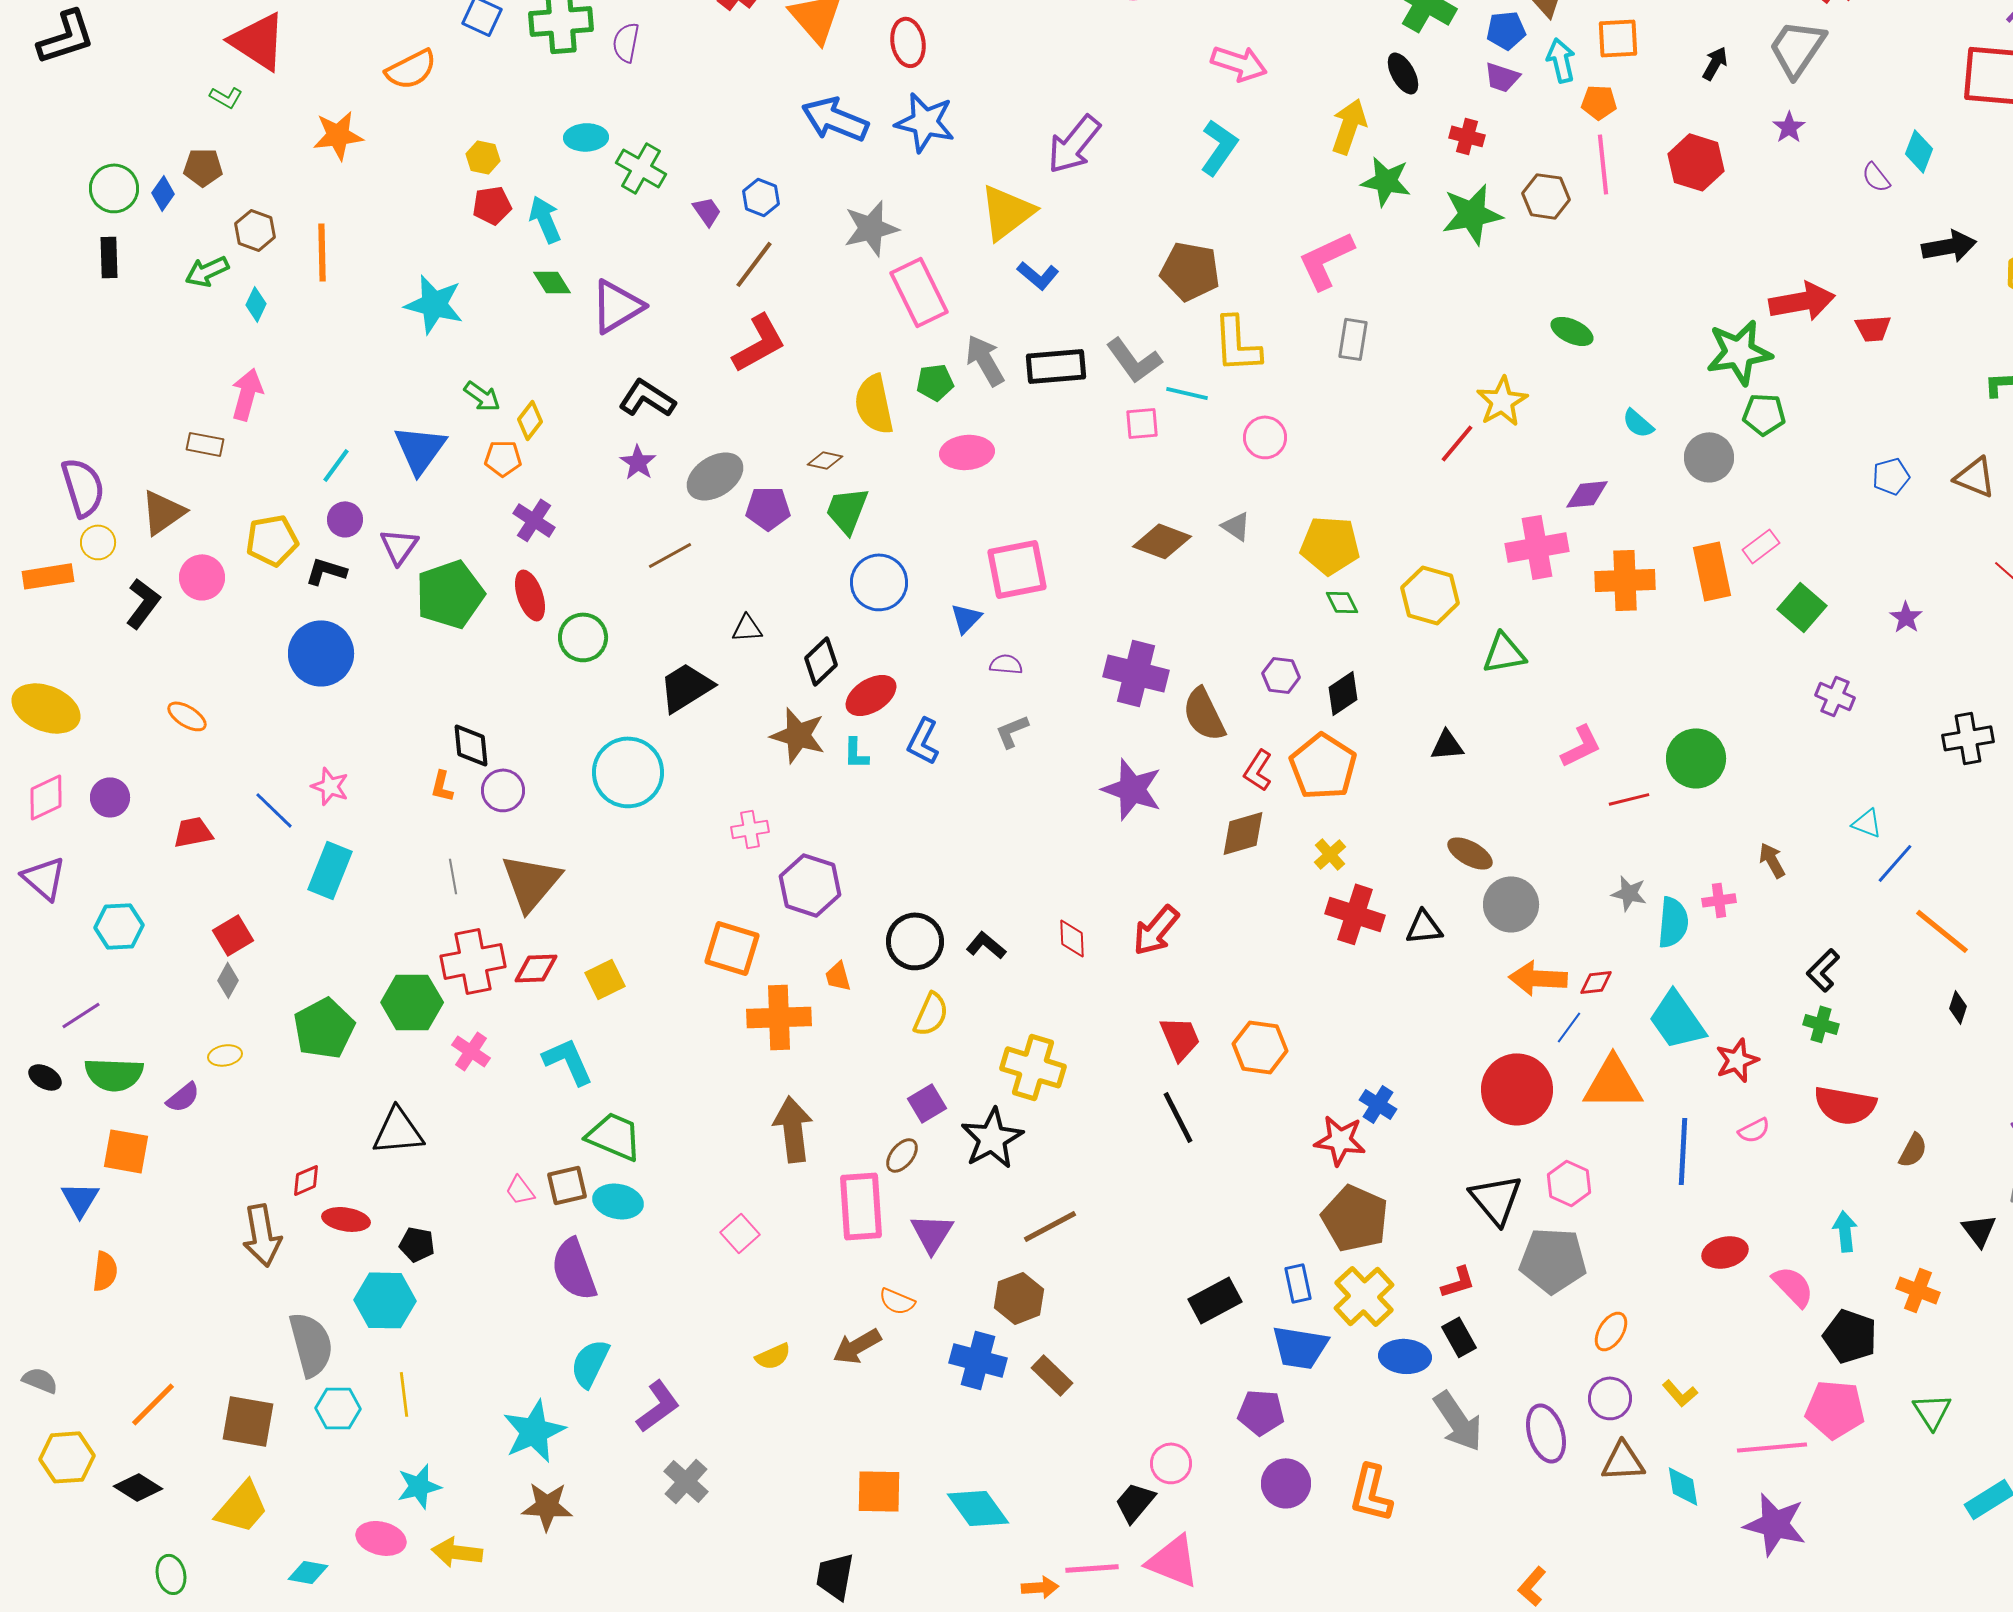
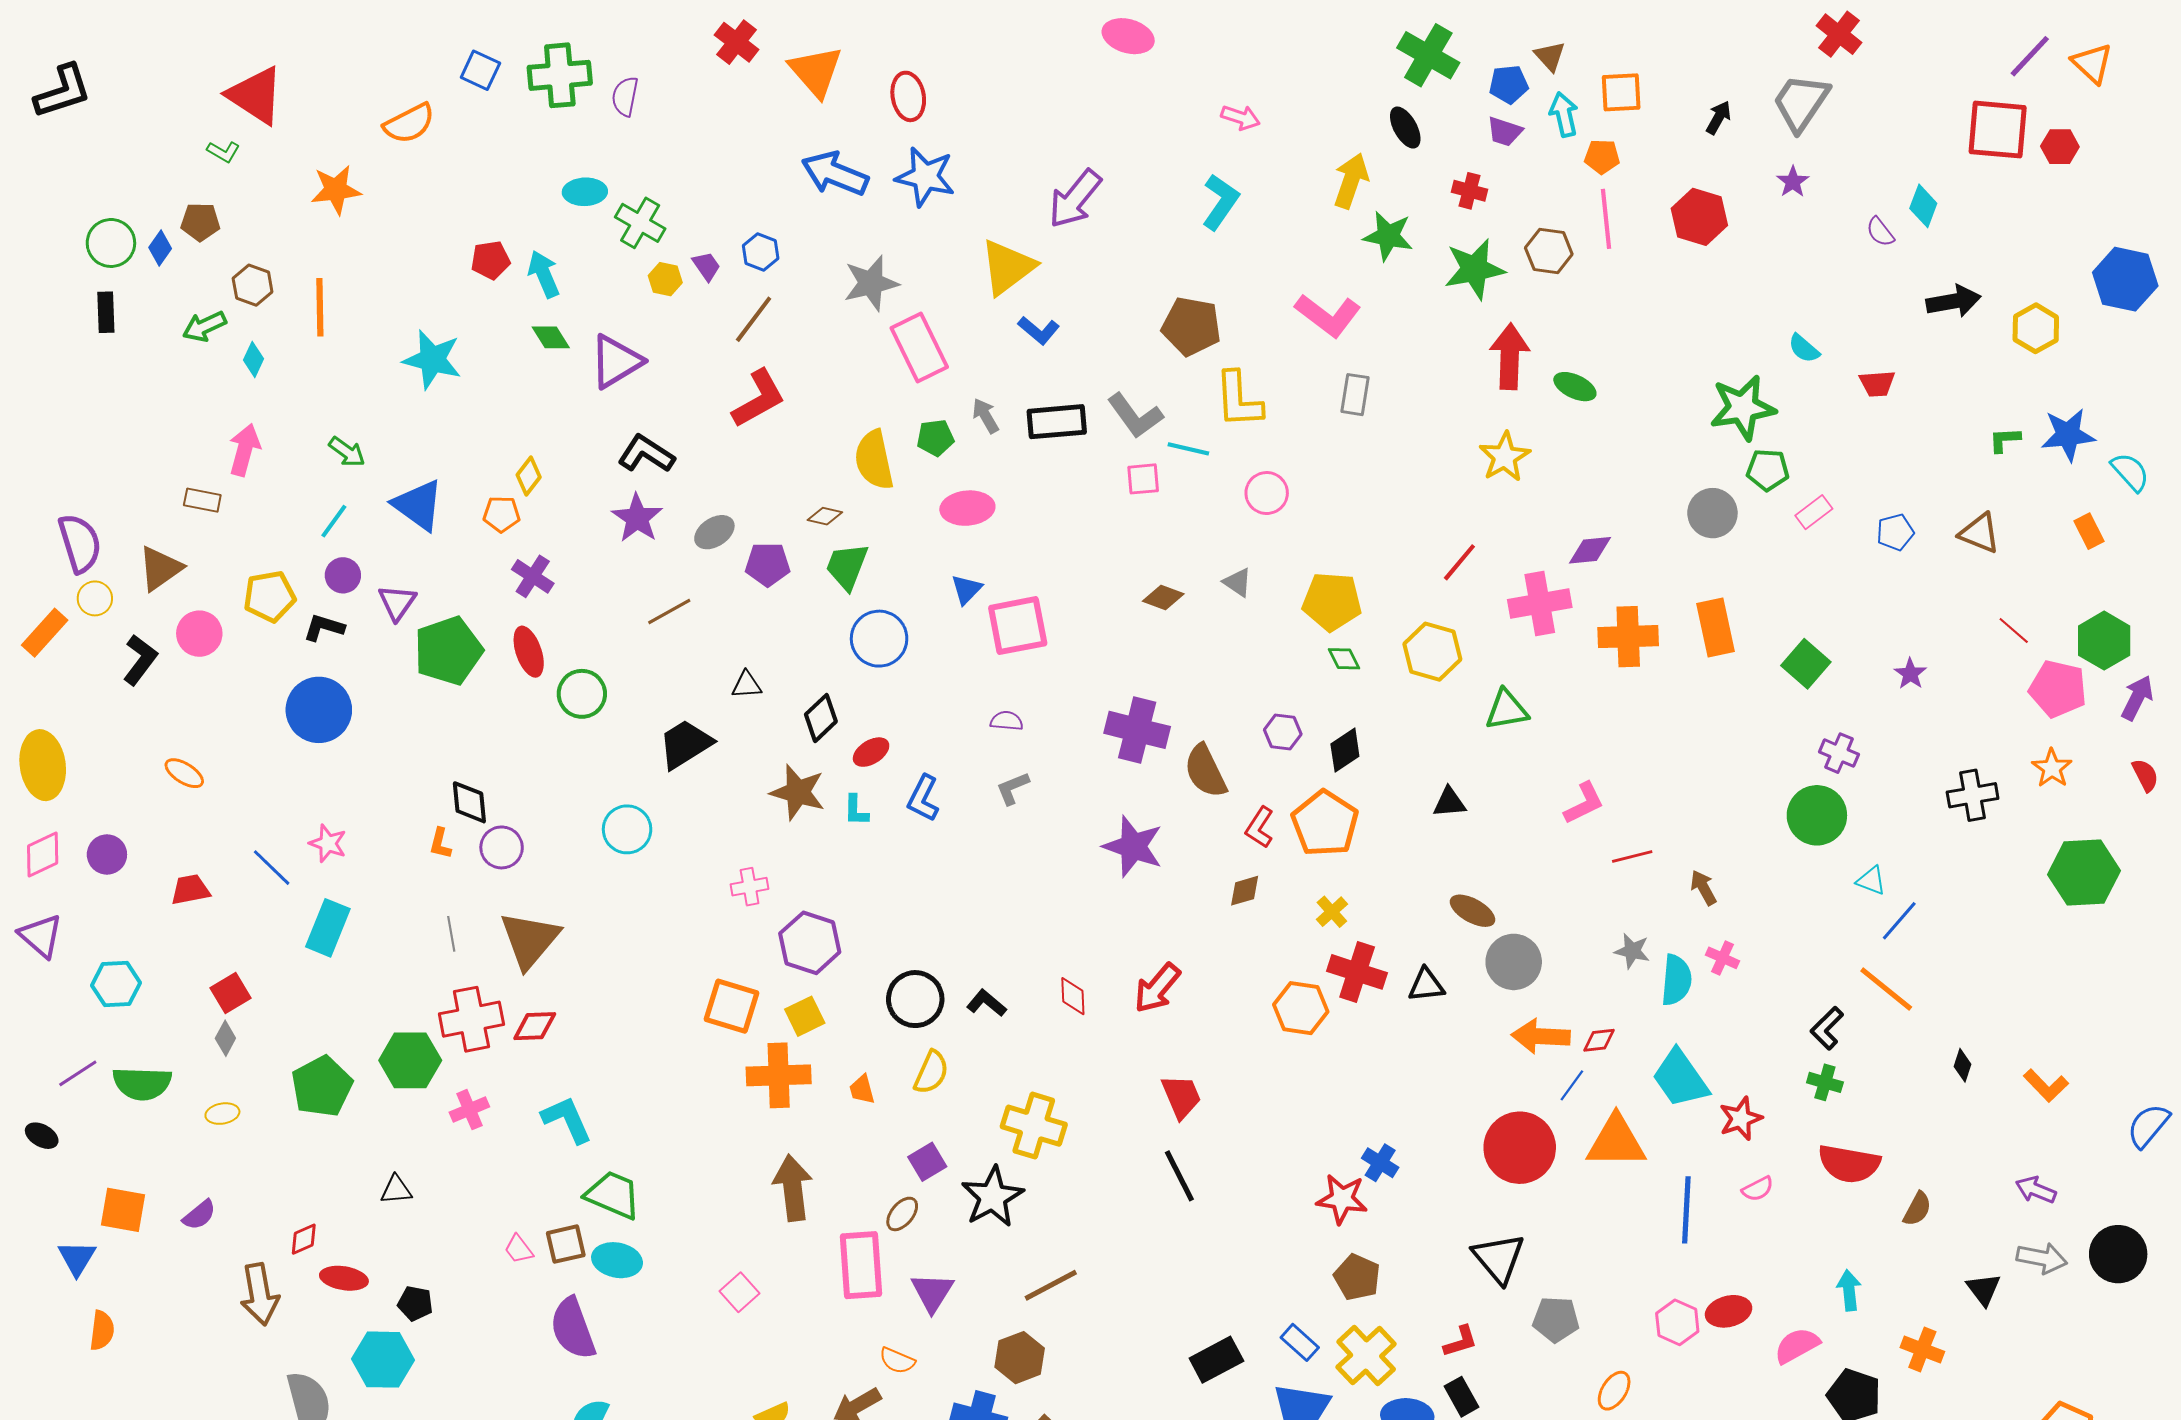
pink arrow: (1239, 63) -> (1241, 117), size x0.7
yellow hexagon: (483, 157) -> (665, 279), moved
pink L-shape: (1326, 260) -> (1328, 315), turned -118
red arrow: (1802, 301) -> (1510, 356), moved, turned -78
gray arrow: (985, 360) -> (986, 416), size x0.7
green arrow: (482, 396) -> (347, 452), moved
cyan semicircle: (1638, 423) -> (1804, 348), moved
red line: (1457, 443) -> (1459, 562), moved
blue triangle: (420, 449) -> (418, 505), turned -30
purple star: (638, 462) -> (637, 518), size x1.4
gray ellipse: (715, 476) -> (714, 532), size x0.7
brown diamond: (1162, 541) -> (1163, 597), size x0.7
pink rectangle: (1761, 546) -> (1814, 512), moved
orange rectangle: (48, 576) -> (45, 633), turned -39
blue triangle: (966, 618) -> (966, 589), moved
red ellipse: (871, 695) -> (871, 752), size x0.7
yellow ellipse: (46, 708) -> (43, 765), turned 60
green circle: (1696, 758) -> (1817, 815), moved
cyan circle: (628, 772) -> (627, 829), size x0.7
brown diamond: (1243, 833) -> (1245, 891), size x0.7
brown arrow: (1772, 860) -> (1703, 888), moved
pink cross: (1719, 900) -> (1723, 958), turned 32
orange line: (1942, 931) -> (1886, 989), moved
orange trapezoid: (838, 976) -> (862, 1089), moved
yellow square: (605, 979) -> (805, 1016), moved
orange hexagon: (1260, 1047) -> (1301, 1008), moved
pink cross: (471, 1051) -> (469, 1110), turned 33
green semicircle: (114, 1074) -> (142, 1083), moved
purple semicircle: (183, 1097) -> (199, 1215), moved
black triangle: (398, 1131) -> (396, 1190), size x0.6
pink hexagon: (1569, 1183) -> (1677, 1322), moved
brown pentagon: (1355, 1218) -> (1357, 1277), size x0.7
gray pentagon: (1553, 1260) -> (1556, 1319), size x0.7
blue rectangle: (1298, 1283) -> (1300, 1342), turned -36
pink semicircle: (1793, 1286) -> (1797, 1345), turned -75

